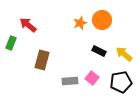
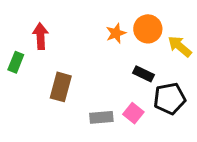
red arrow: (28, 25) -> (40, 36), turned 48
yellow arrow: (124, 54) -> (180, 46), moved
black pentagon: (121, 82) -> (170, 99), moved

